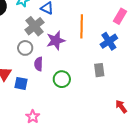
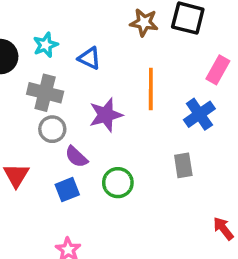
gray cross: (34, 26) -> (45, 93), moved, turned -36
purple semicircle: (38, 64) -> (76, 157), turned -48
blue square: (21, 83) -> (67, 190), moved, turned -32

